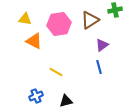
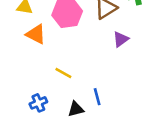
blue line: (99, 67) -> (97, 97), moved

